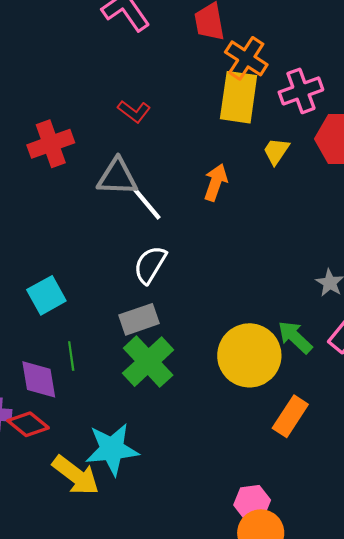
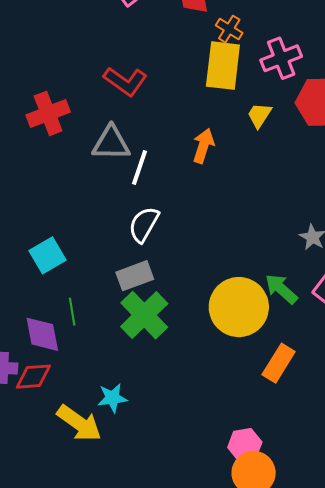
orange cross: (246, 58) -> (229, 29), size x0.7
red L-shape: (134, 111) -> (125, 81), size x1.4
white line: (147, 204) -> (139, 168), turned 60
red diamond: (28, 424) -> (33, 377), turned -42
cyan star: (112, 449) -> (112, 398), size x0.6

